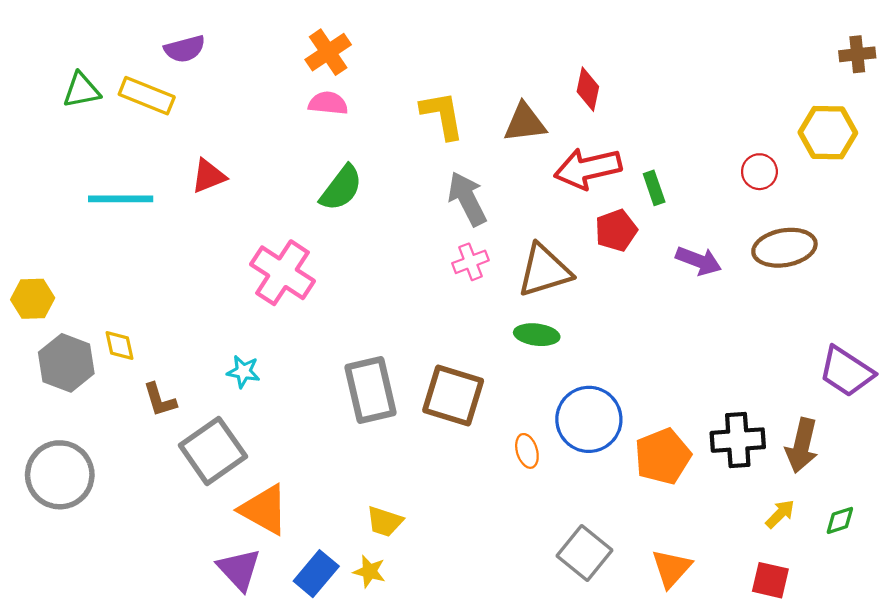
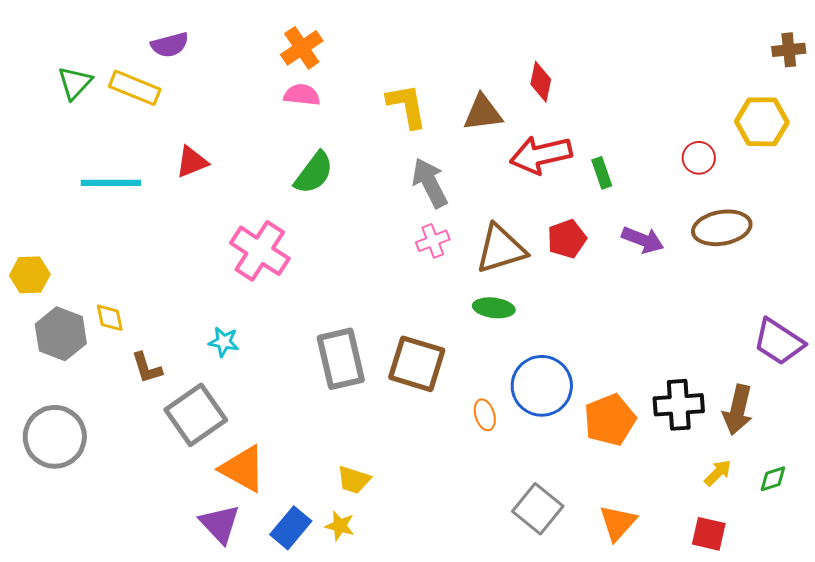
green triangle: (81, 90) -> (75, 83), turned -36
red pentagon: (616, 230) -> (567, 239), moved

